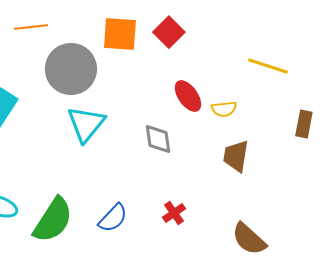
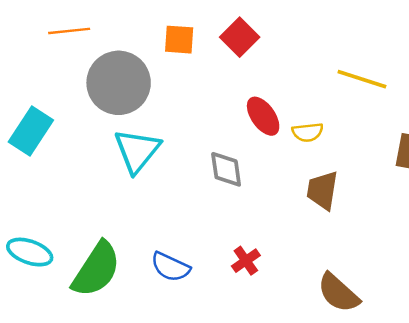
orange square: (120, 34) -> (179, 40), size x0.7
blue semicircle: (113, 218) -> (170, 267), turned 72

